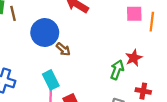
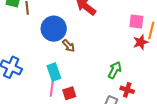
red star: (134, 58) -> (141, 42), moved
red cross: (143, 91) -> (127, 90), moved

